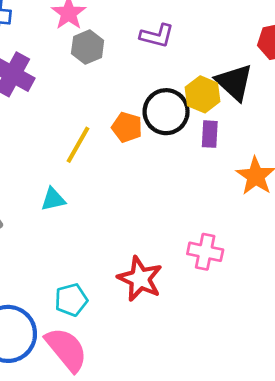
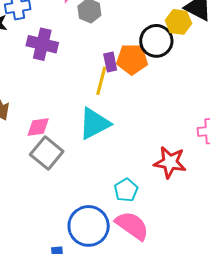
orange pentagon: (127, 127) -> (132, 59), size x1.4
purple rectangle: (210, 134) -> (110, 62), moved
cyan triangle: (53, 199) -> (94, 124), size x1.8

